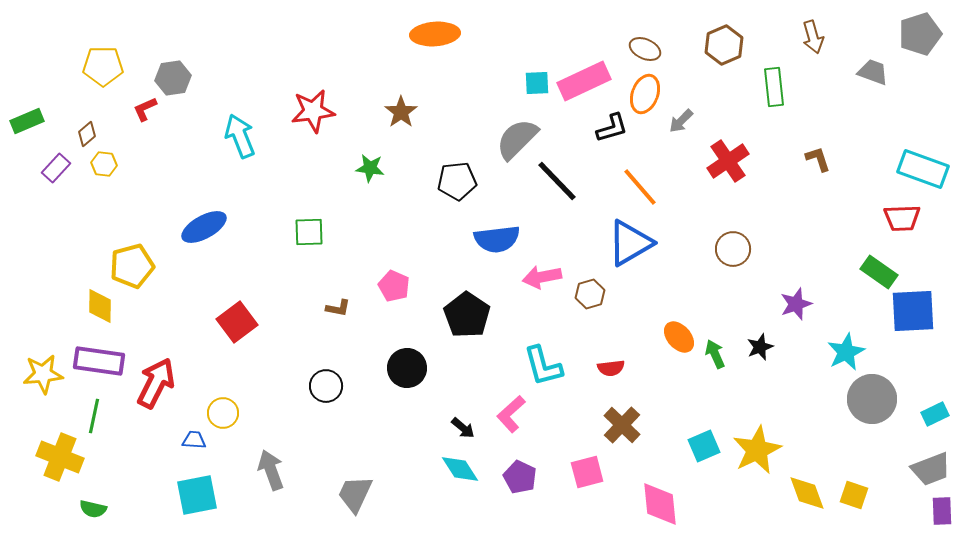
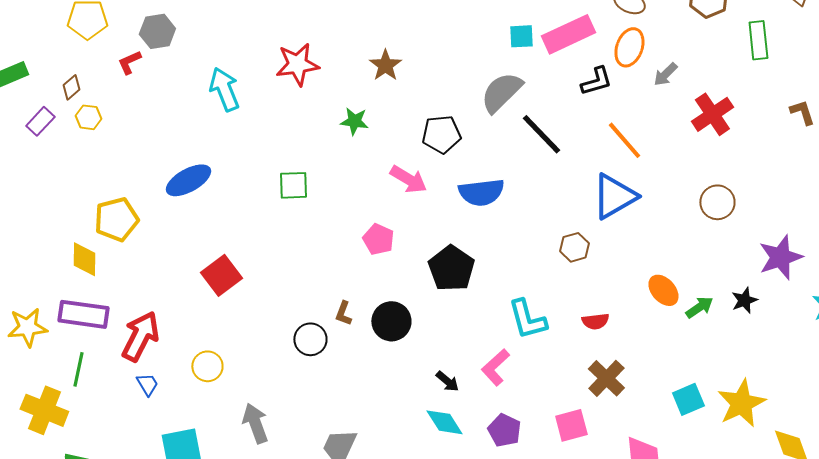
pink arrow: (542, 277) -> (408, 179), moved, turned -138
purple star: (796, 304) -> (780, 257), size x1.4
brown L-shape: (338, 308) -> (343, 313), moved, turned 100
green arrow: (715, 354) -> (699, 307), turned 80
blue trapezoid: (194, 440) -> (147, 384), moved, turned 55

